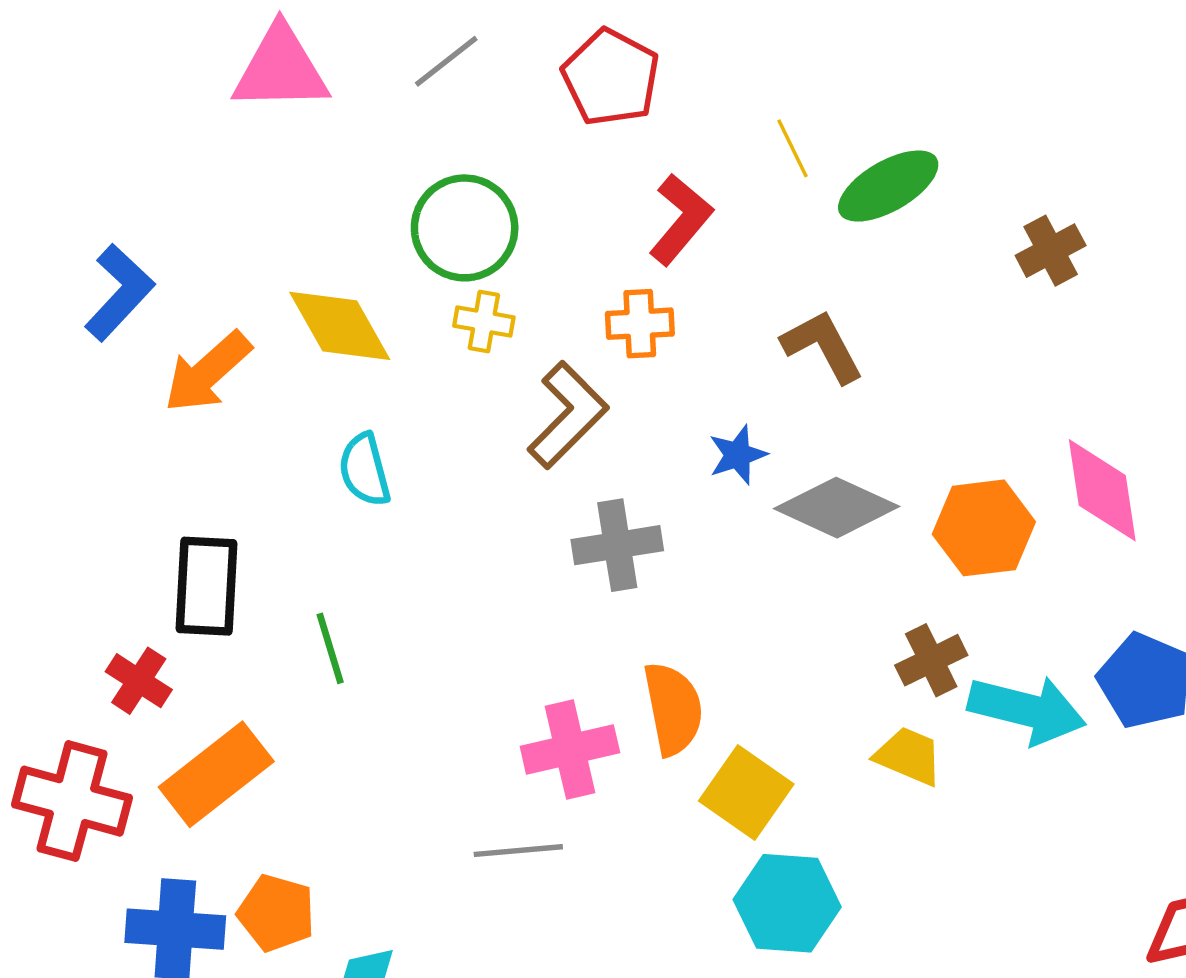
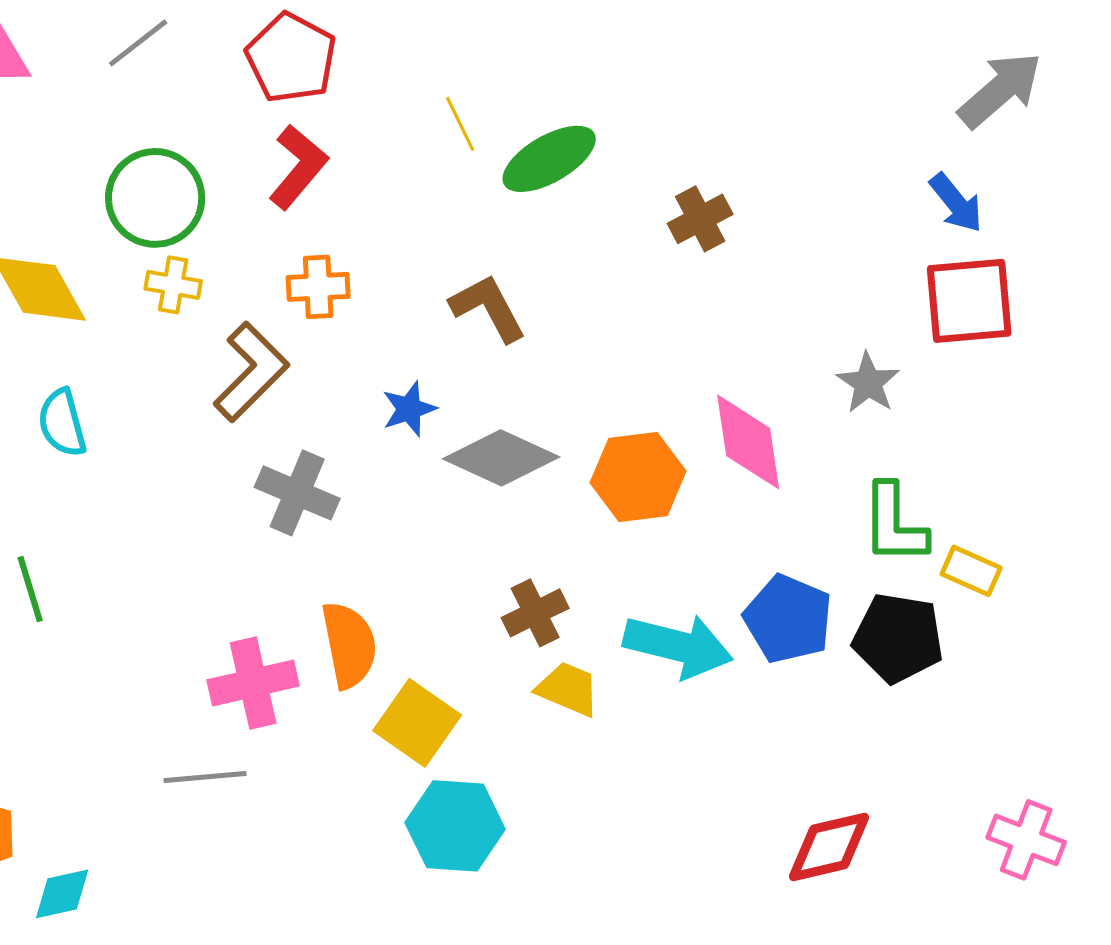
red L-shape: (681, 219) -> (298, 167), moved
gray cross: (617, 545) -> (297, 493), turned 32
brown cross: (931, 660) -> (535, 613), moved

